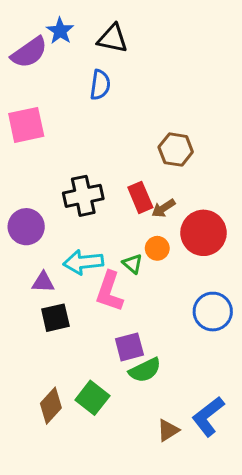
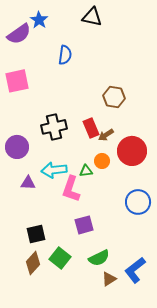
black triangle: (113, 39) -> (92, 17), moved
green triangle: (133, 264) -> (86, 171), turned -48
black square: (55, 318) -> (36, 234), moved
green semicircle: (145, 370) -> (99, 258), moved

